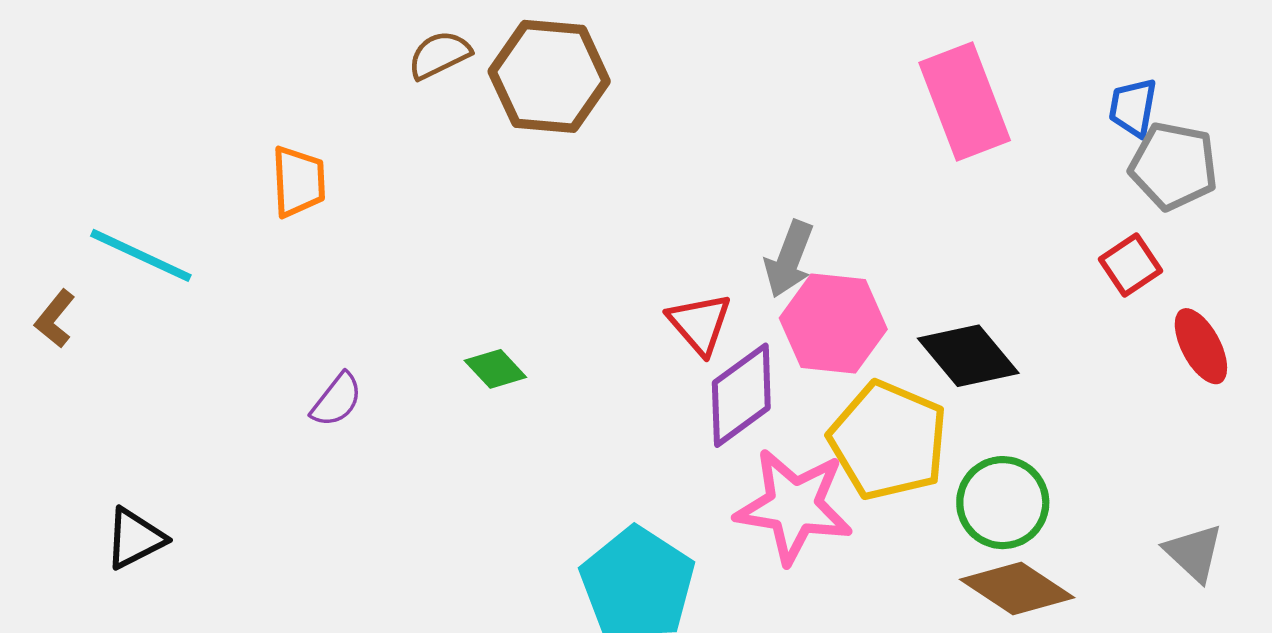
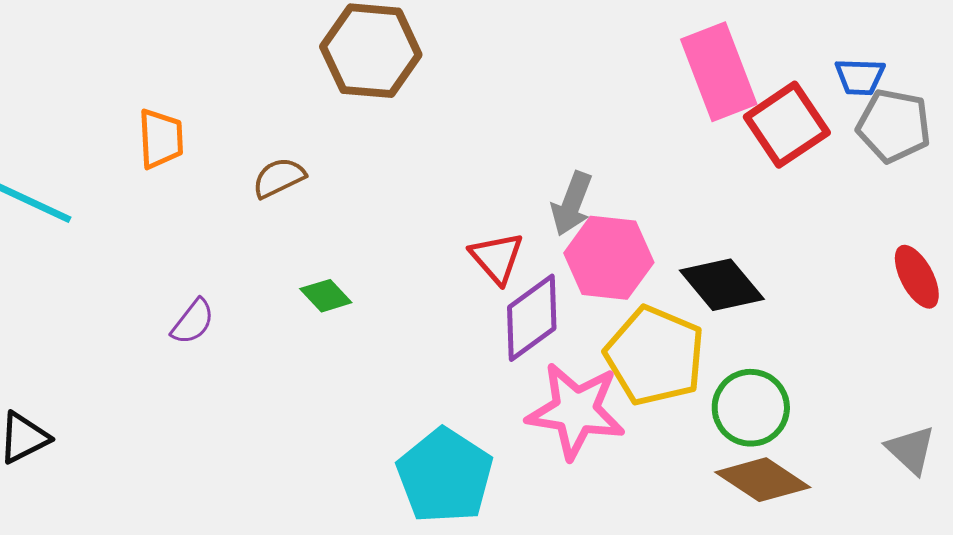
brown semicircle: (439, 55) -> (279, 178), moved
blue trapezoid: (1133, 107) -> (860, 77), turned -98
red square: (1131, 265) -> (787, 125), moved, size x1.6

